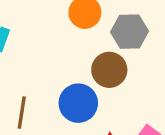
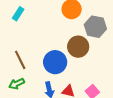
brown line: (22, 112) -> (20, 60), turned -48

